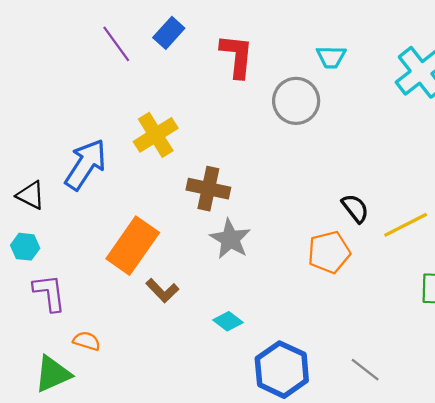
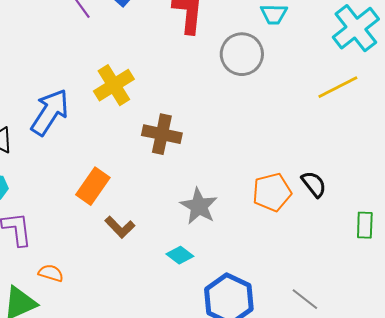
black semicircle: (355, 208) -> (314, 184), moved
yellow line: (406, 225) -> (338, 87), moved
gray star: (230, 239) -> (199, 206), moved
orange rectangle: (133, 246) -> (93, 186), size x0.7

